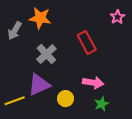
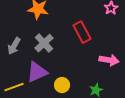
gray arrow: (15, 31) -> (14, 46), moved
pink arrow: (93, 83) -> (109, 60), moved

